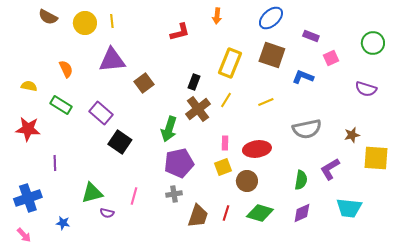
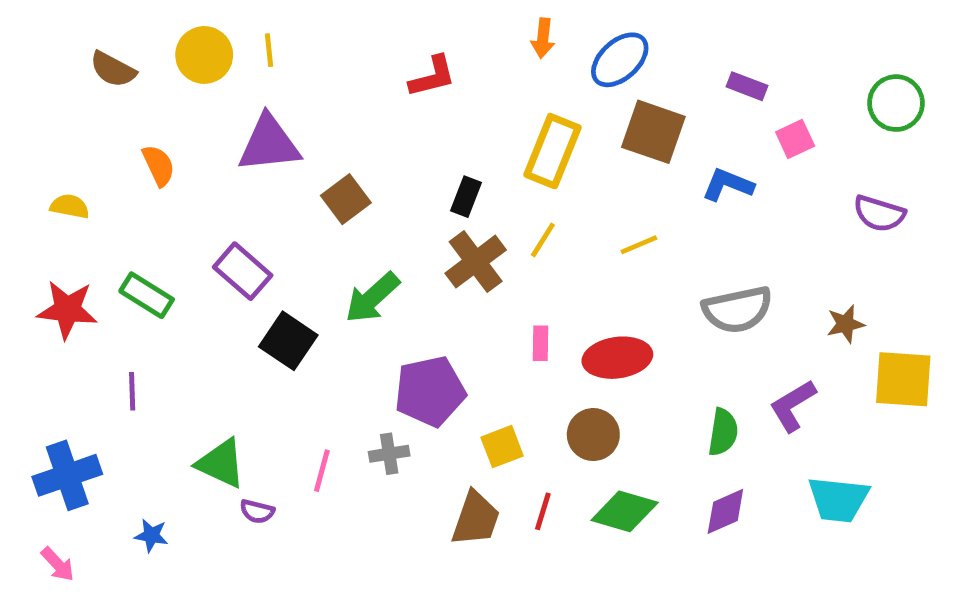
orange arrow: (217, 16) -> (543, 38), moved
brown semicircle: (48, 17) -> (113, 69), moved
blue ellipse: (271, 18) -> (620, 60), moved
green rectangle: (61, 105) -> (147, 295), moved
green arrow: (169, 129) -> (372, 298), moved, turned 30
yellow square: (223, 167) -> (502, 447), moved
green triangle: (92, 193) -> (221, 463), turned 40
gray cross: (174, 194) -> (389, 454), moved

